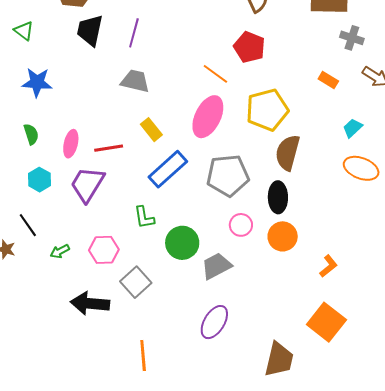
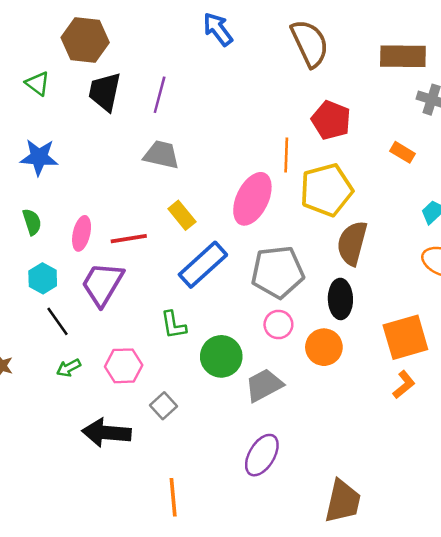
green triangle: (24, 31) -> (38, 83), moved
red pentagon: (249, 47) -> (331, 120), moved
orange line: (215, 74) -> (286, 155), moved, turned 56
black line: (28, 225) -> (58, 321), moved
pink circle: (241, 225) -> (278, 324), moved
orange circle: (283, 236) -> (324, 347), moved
gray square: (136, 282) -> (164, 406), size x0.7
orange square: (326, 322) -> (405, 337), moved, turned 36

